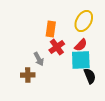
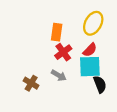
gray arrow: (39, 59) -> (59, 75), moved, turned -32
brown cross: (28, 75) -> (31, 83), turned 32

